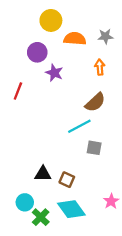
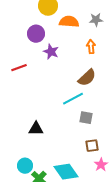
red line: (18, 91) -> (19, 68), turned 49
black triangle: (43, 174) -> (36, 129), moved
brown square: (67, 180) -> (92, 146), moved, turned -32

